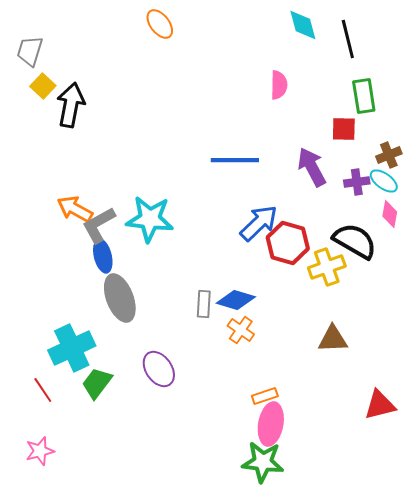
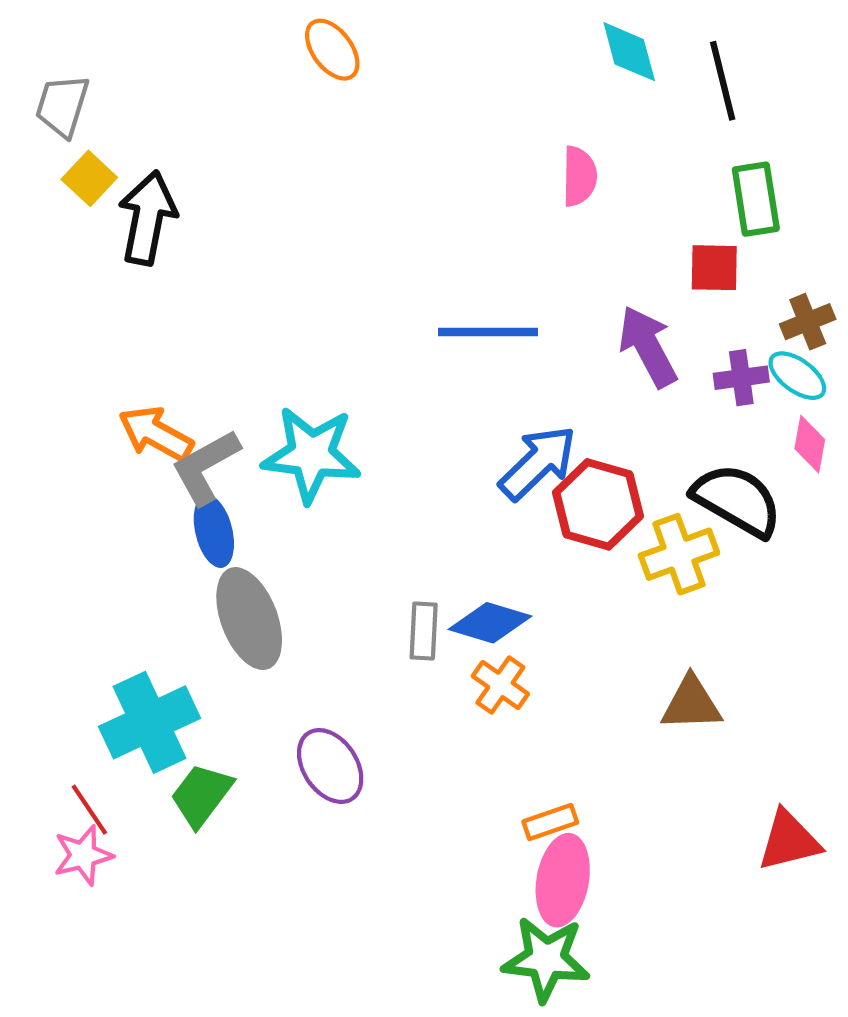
pink star: (40, 451) -> (83, 855), moved

